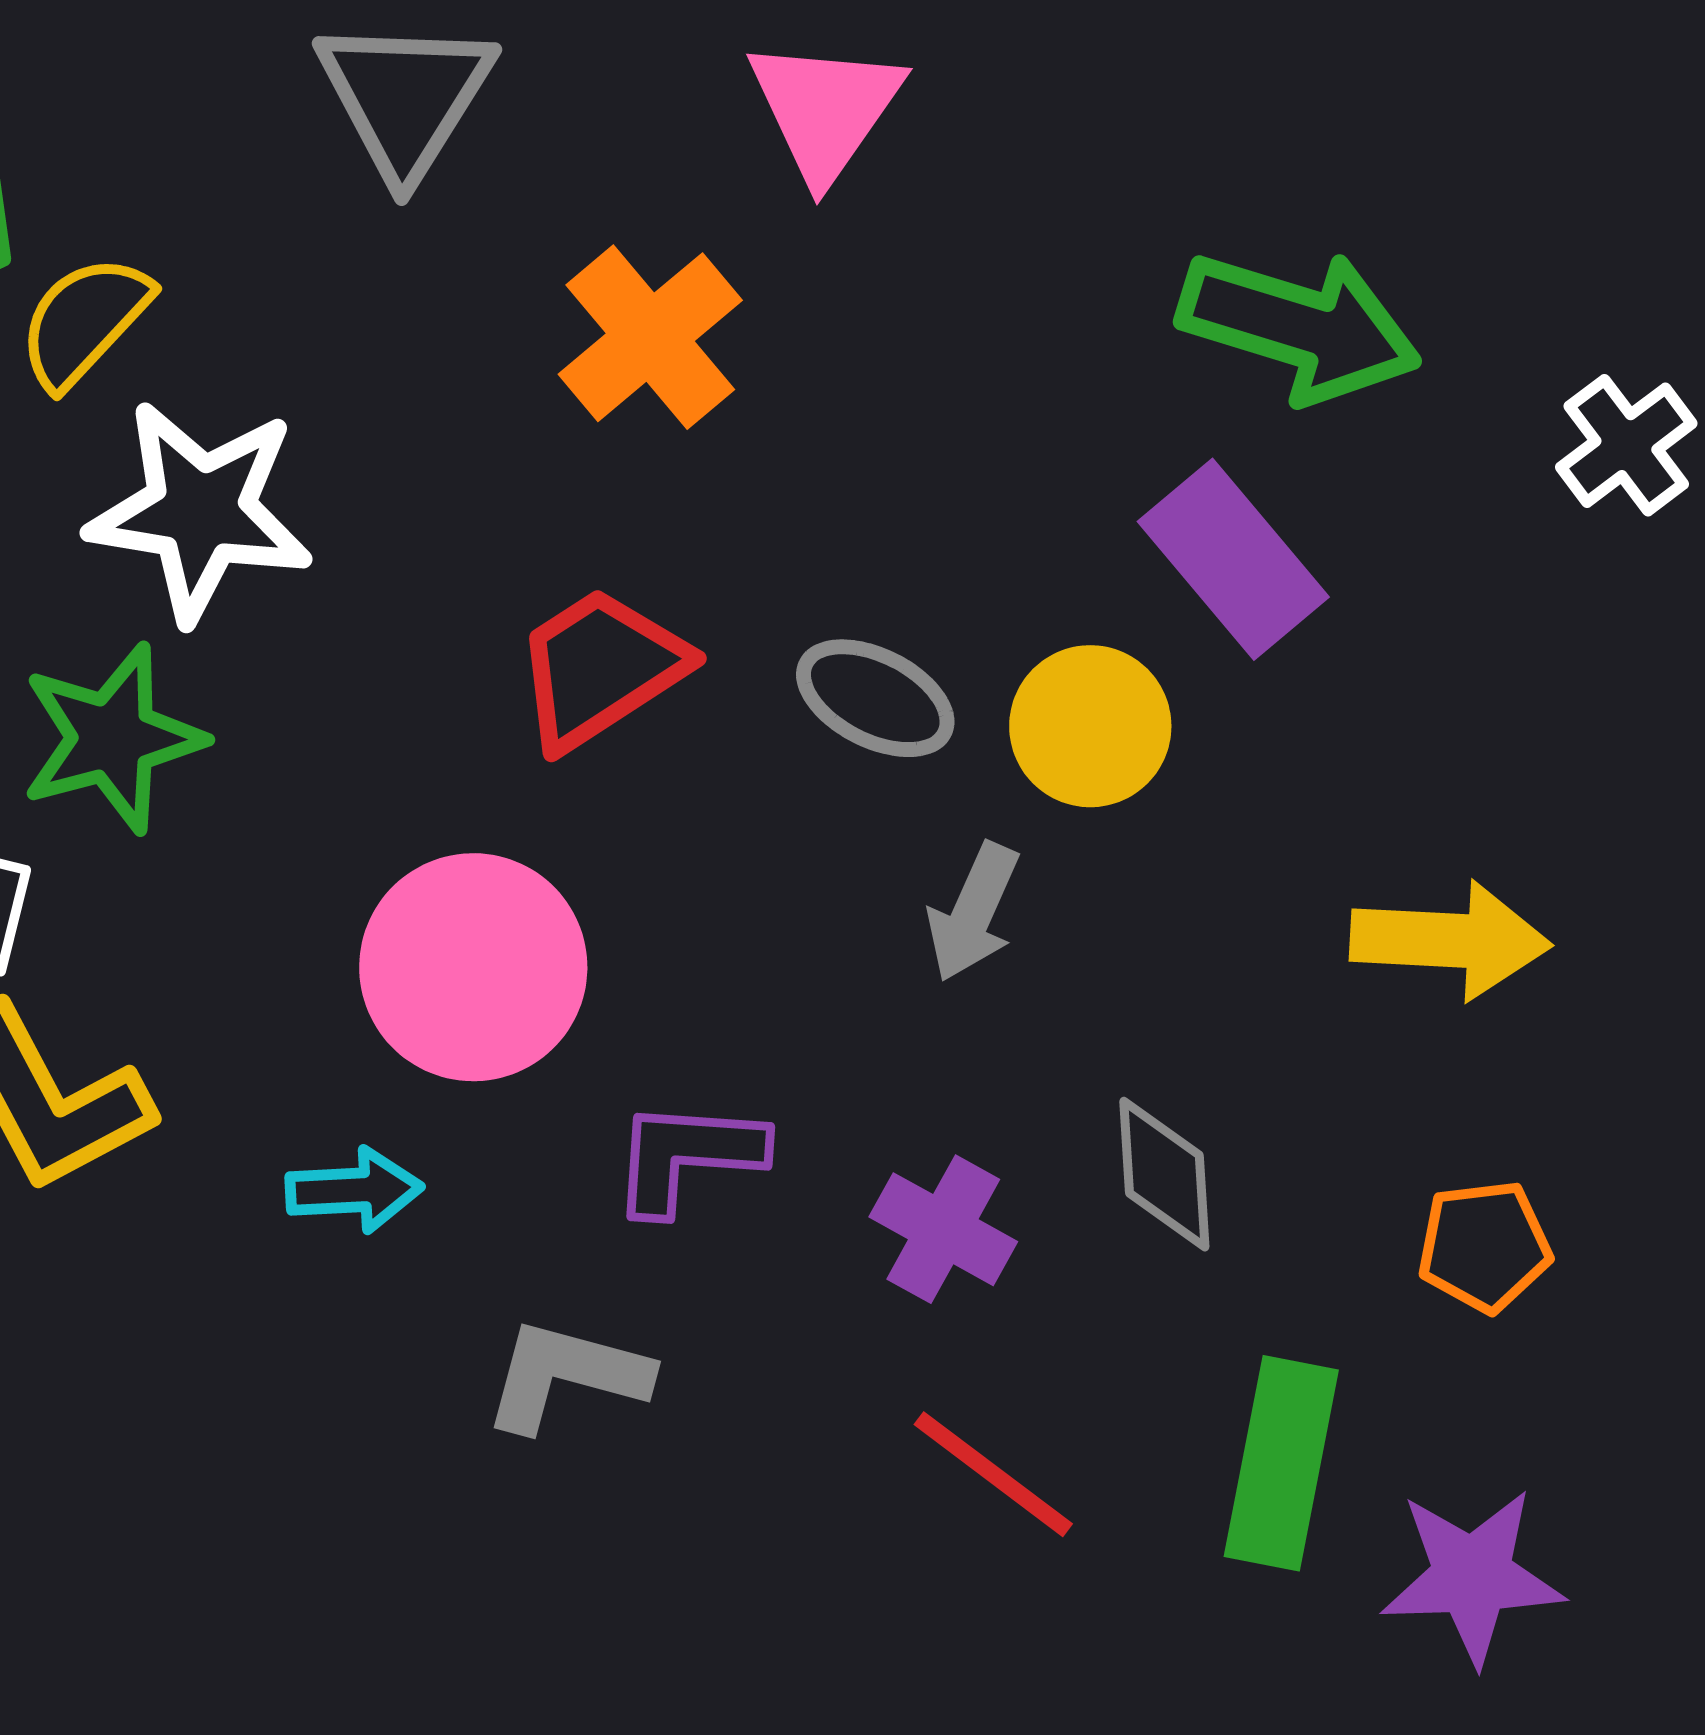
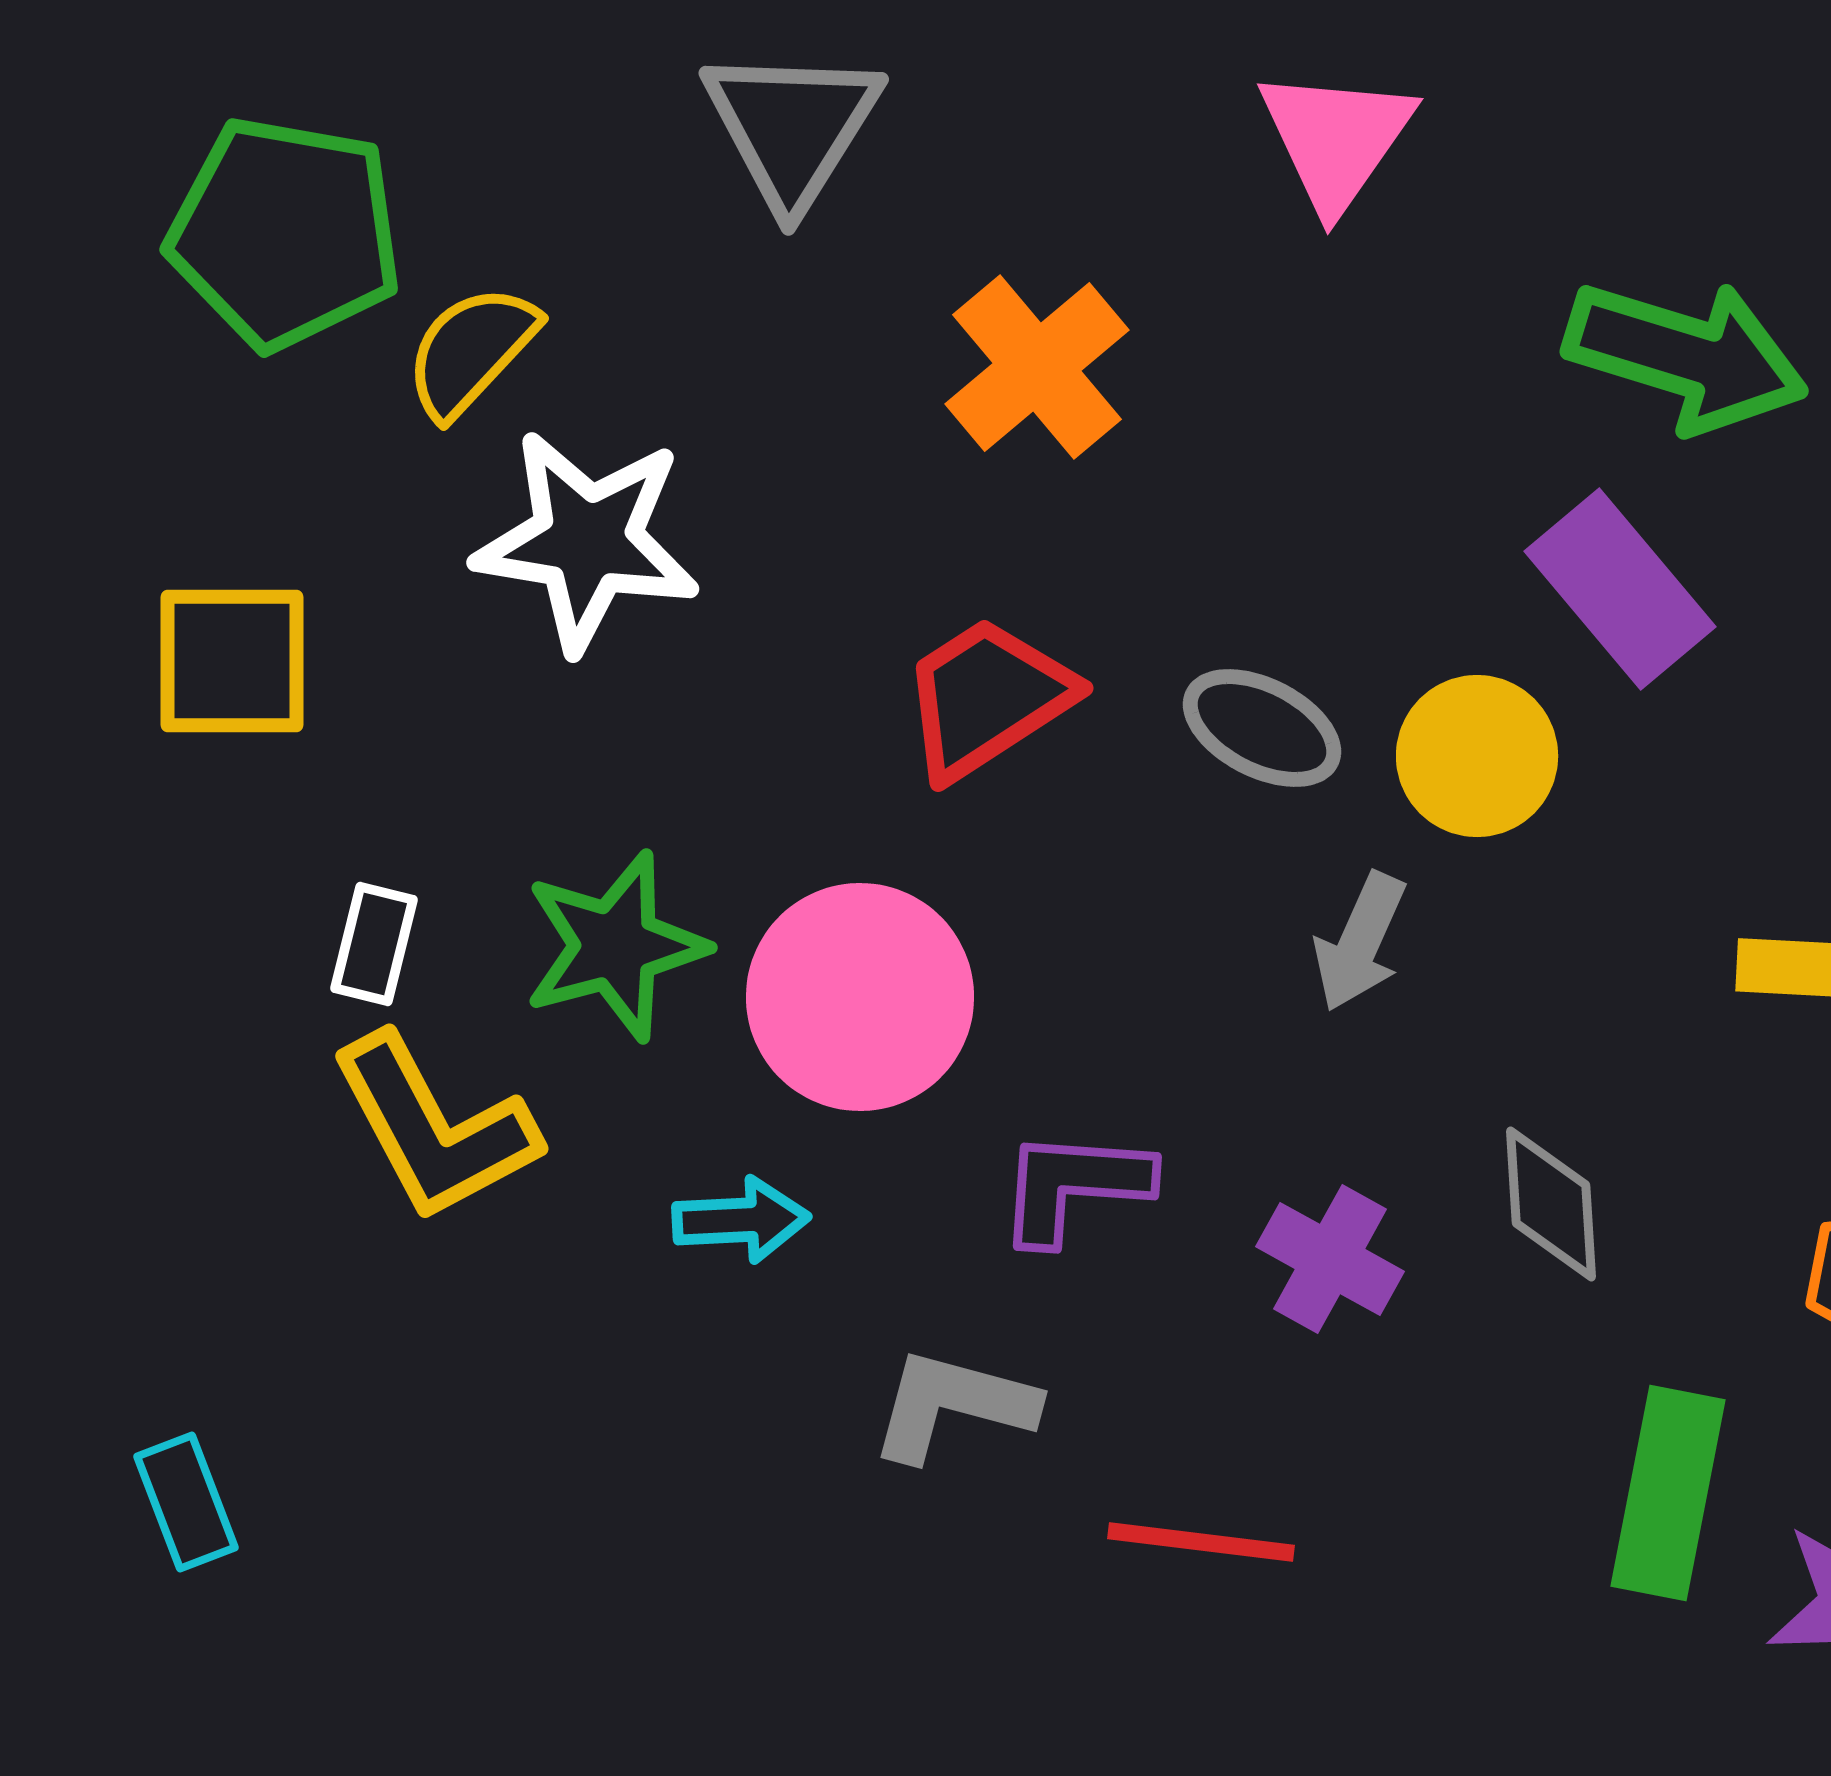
pink triangle: (825, 109) -> (1336, 139), moved
green star: (112, 738) -> (615, 946), moved
red line: (993, 1474) -> (1201, 1542), moved, turned -30

